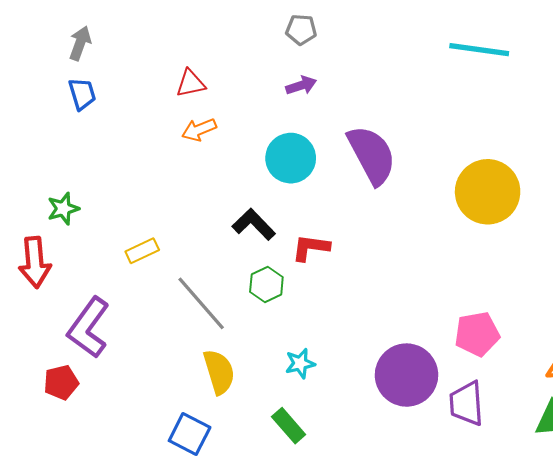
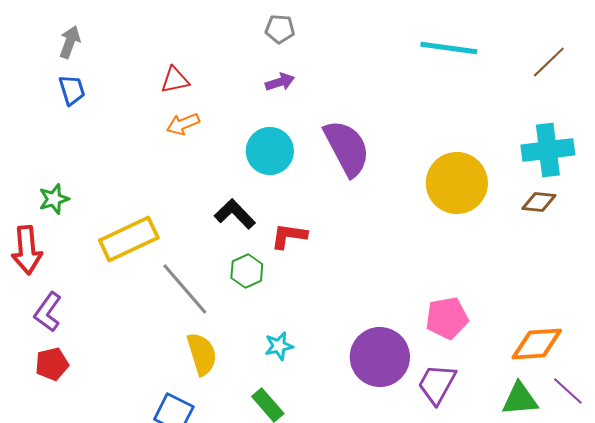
yellow rectangle: (142, 251) -> (129, 239), size x1.8
purple L-shape: (88, 328) -> (48, 312), moved, size x0.7
purple trapezoid: (467, 403) -> (437, 384), turned 33

